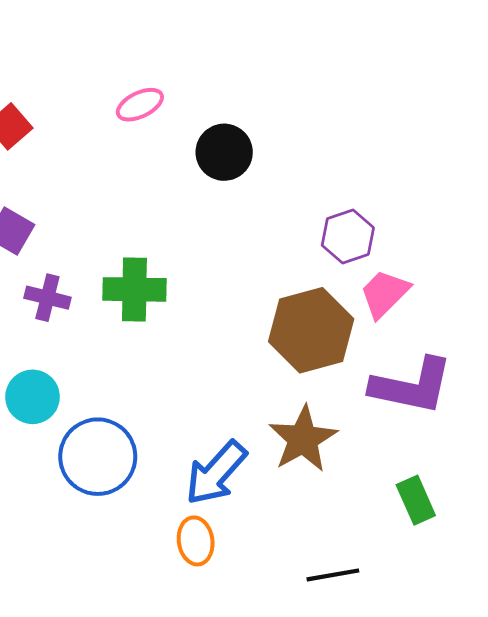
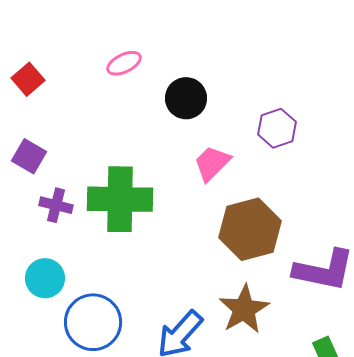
purple hexagon: (348, 236) -> (277, 128), moved
green cross: (134, 289) -> (120, 199), size x1.4
pink trapezoid: (385, 294) -> (212, 163), moved

